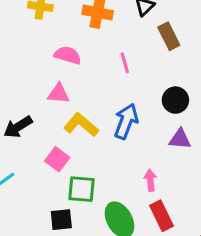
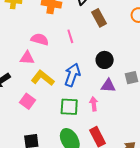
pink semicircle: (68, 55) -> (40, 39), moved
pink arrow: (150, 180) -> (94, 104), moved
green square: (82, 189) -> (69, 107), moved

